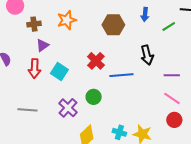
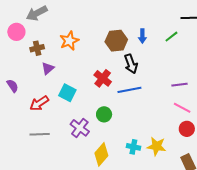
blue arrow: (145, 15) -> (142, 36), moved
black arrow: (147, 55) -> (131, 64), moved
red arrow: (35, 68) -> (39, 103), moved, turned 60

